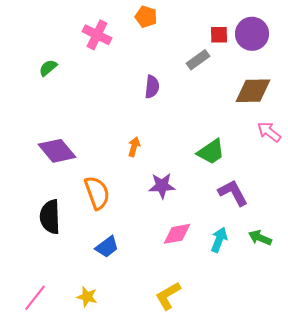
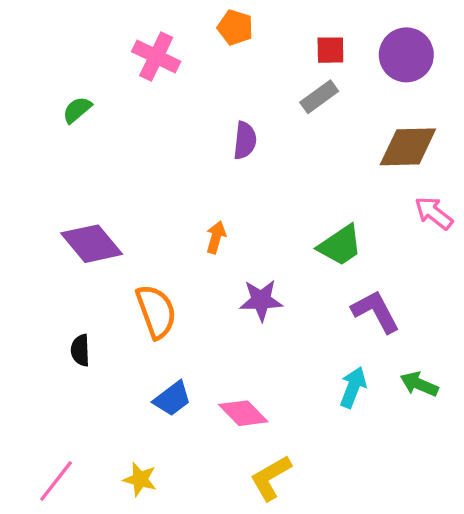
red square: (219, 35) -> (330, 50), moved
black semicircle: (50, 217) -> (80, 350), size x0.6
pink diamond: (177, 234) -> (243, 413), moved, turned 56

